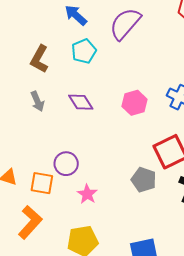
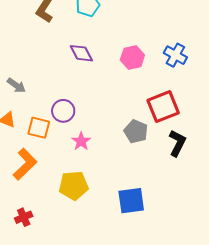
gray arrow: (37, 101) -> (16, 85), moved, turned -36

